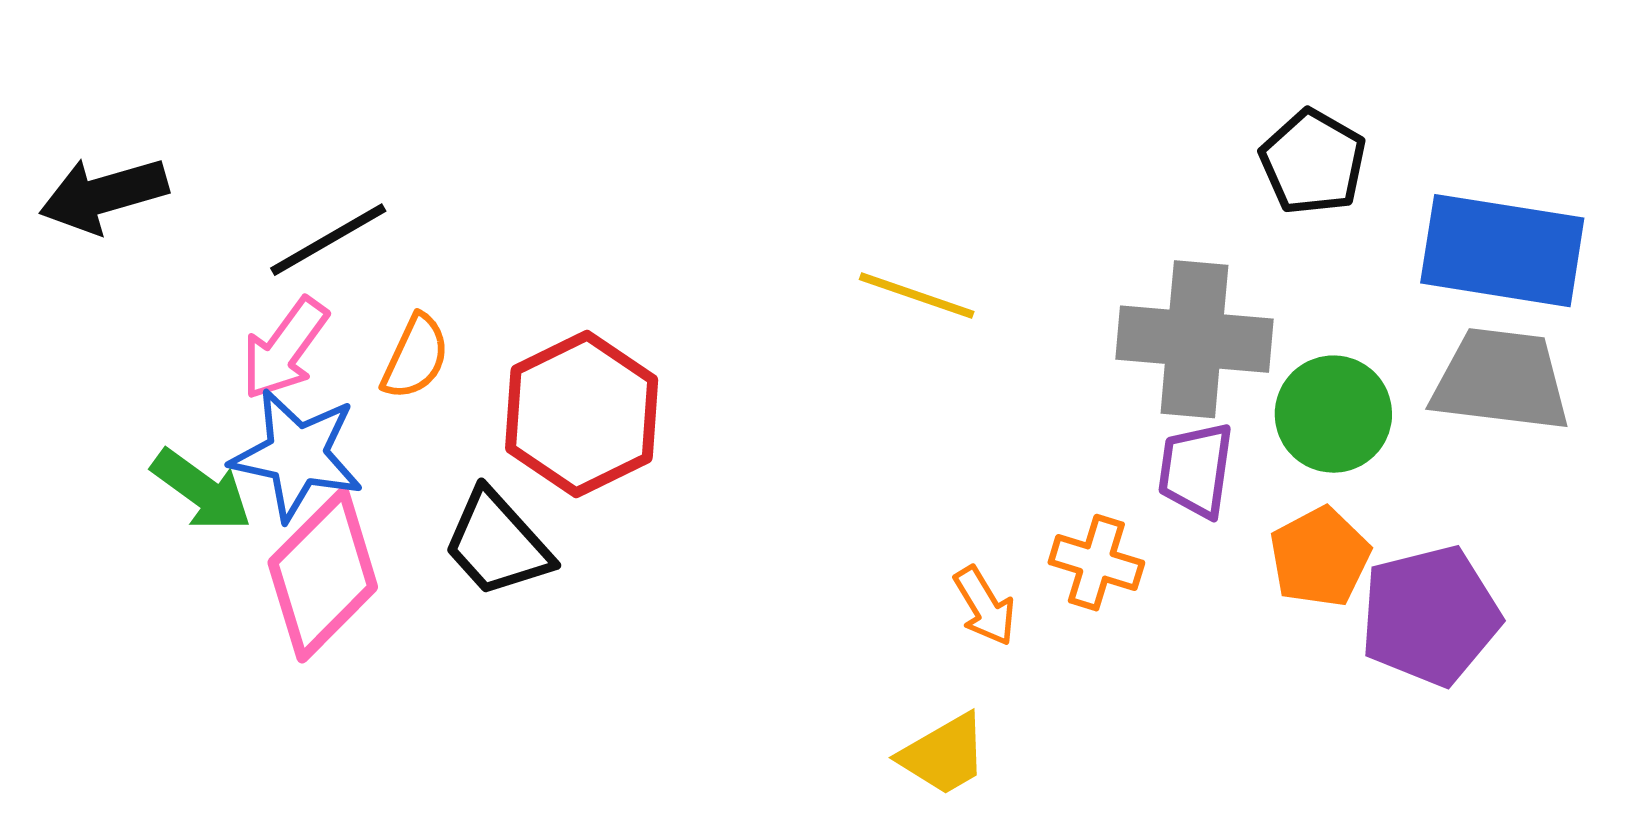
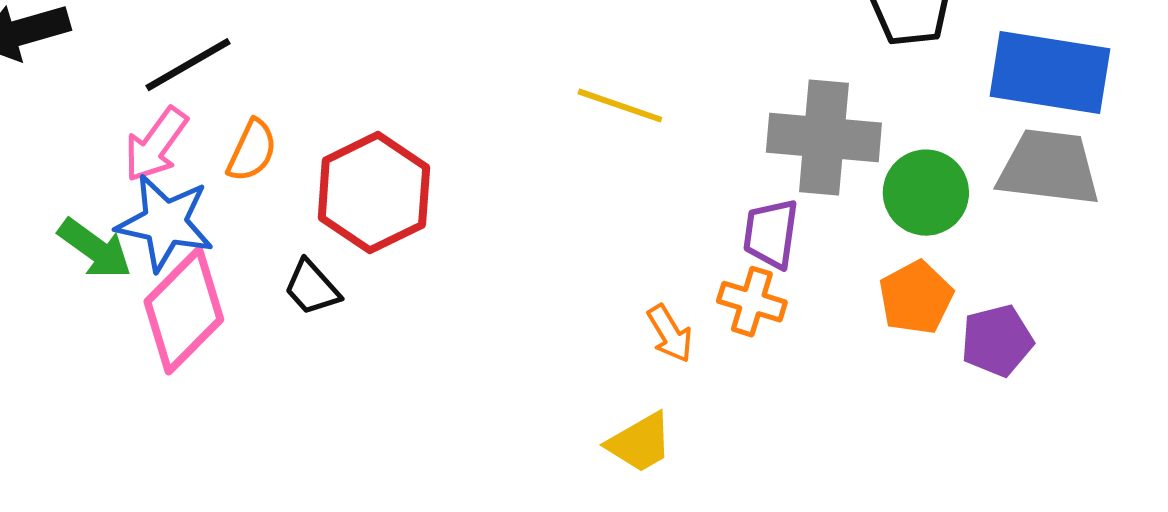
purple trapezoid: (1196, 470) -> (771, 234), moved
black trapezoid: (497, 543) -> (312, 288), size x0.7
purple pentagon: (1430, 616) -> (997, 341), size x0.7

